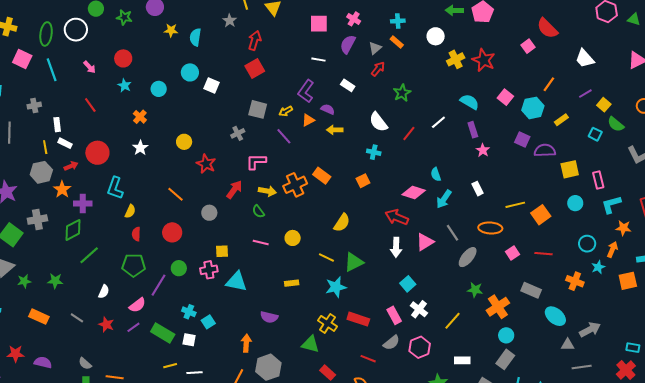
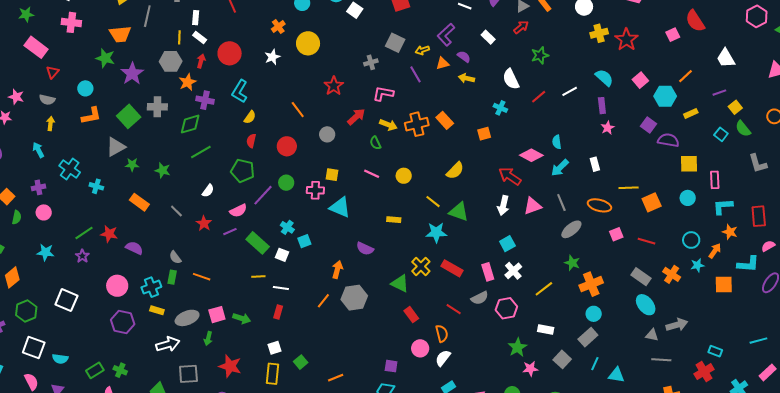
yellow circle: (184, 142) -> (308, 43), moved, size x1.5
red arrow: (71, 166) -> (201, 61), turned -64
green triangle: (354, 262) -> (459, 212), turned 35
gray rectangle: (531, 290) -> (641, 277), moved

